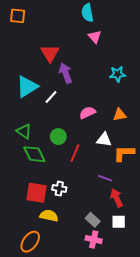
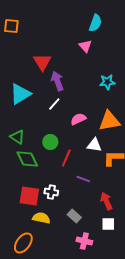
cyan semicircle: (87, 13) -> (95, 23), moved, turned -150
white line: (51, 97) -> (54, 104), moved
orange triangle: (120, 115) -> (109, 121), size x1.6
purple line: (105, 178) -> (83, 179), moved
gray rectangle: (93, 220) -> (74, 216), moved

